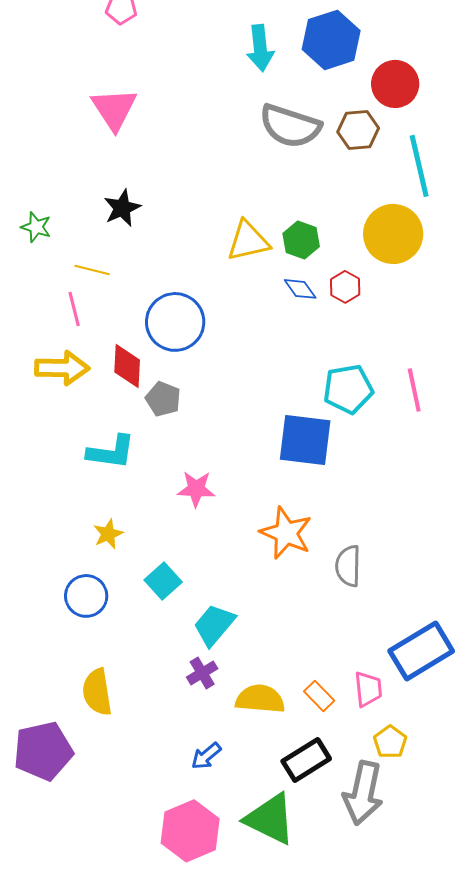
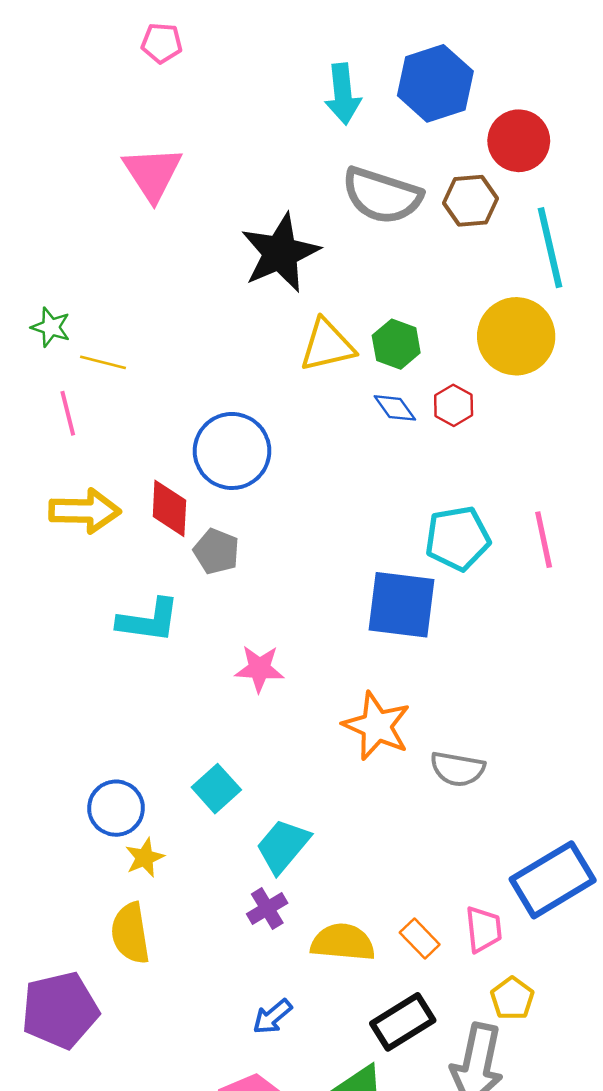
black star: (122, 208) -> (280, 253), moved, size x1.6
yellow line: (92, 270) -> (103, 362), moved
pink line: (74, 309) -> (68, 413), moved
yellow star: (108, 534) -> (145, 858), moved
gray semicircle: (348, 566) -> (457, 769), turned -81

